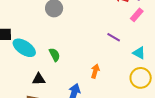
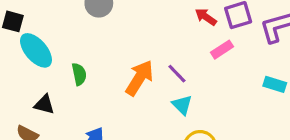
cyan triangle: (139, 53) -> (182, 105), moved
orange arrow: (95, 71) -> (139, 78), moved, size x1.6

